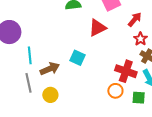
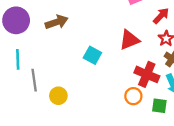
red triangle: (98, 28) -> (129, 40), moved
cyan line: (30, 55) -> (18, 59), moved
brown arrow: (50, 69) -> (57, 22), moved

